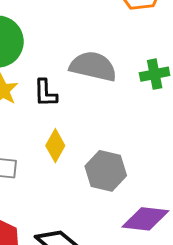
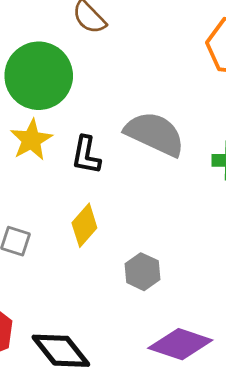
gray hexagon: (106, 171) -> (142, 272), size x0.7

